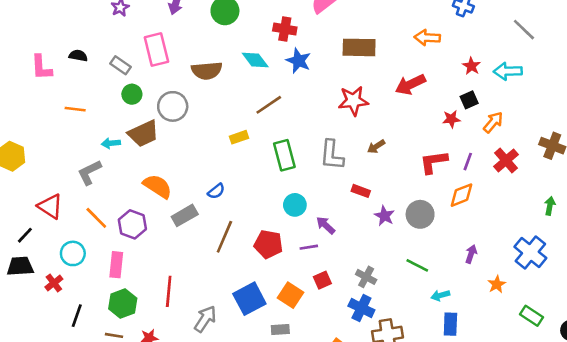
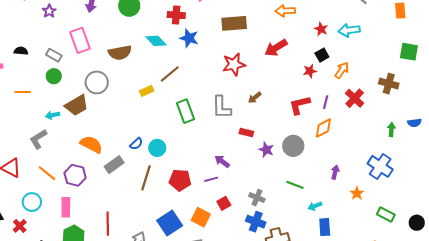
green circle: (132, 94) -> (54, 76), moved
yellow rectangle: (239, 137) -> (147, 91), moved
cyan circle: (295, 205) -> (157, 148), moved

